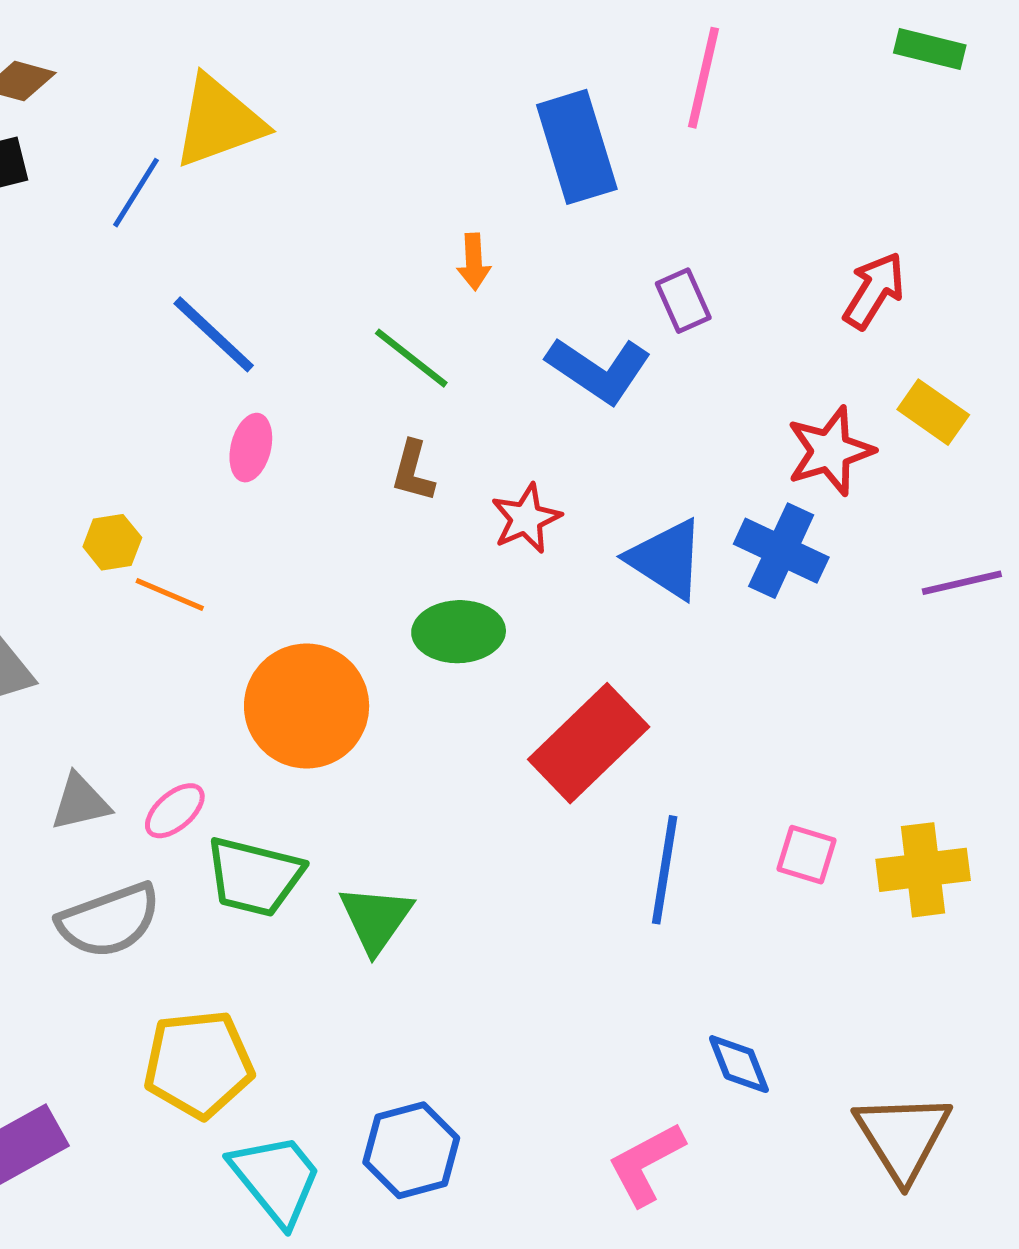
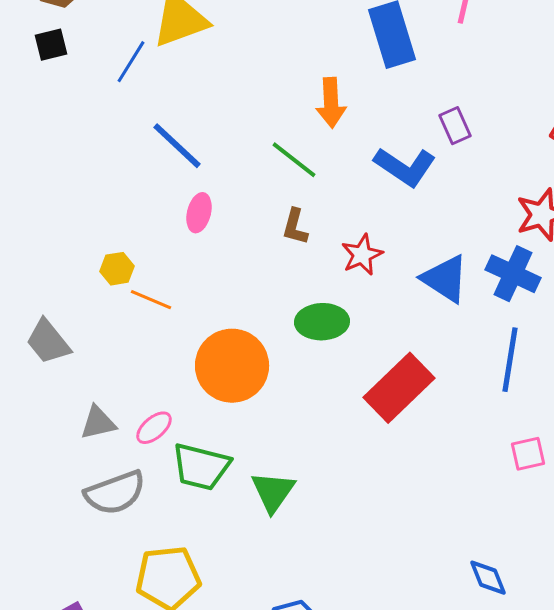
orange arrow: (474, 262) -> (331, 103), size x1.5
pink square: (807, 855) -> (528, 454), turned -30
blue line: (665, 870) -> (510, 360), moved

